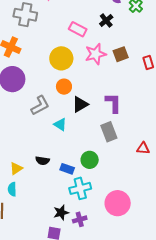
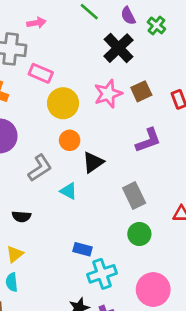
black cross: (106, 20) -> (119, 48), size x1.6
pink rectangle: (78, 29) -> (41, 73), moved
purple L-shape: (113, 103) -> (148, 140), moved, turned 75
green circle: (90, 160) -> (139, 234), moved
black semicircle: (42, 161) -> (21, 217), moved

